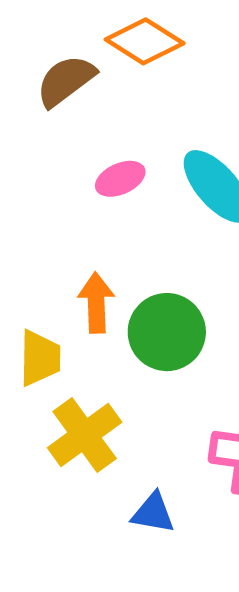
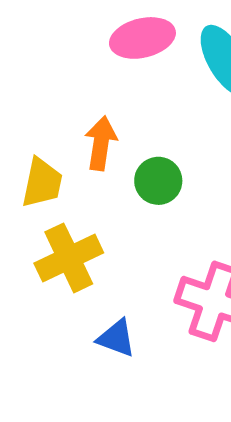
pink ellipse: (120, 179) -> (142, 38), size x1.4
green circle: (167, 332) -> (158, 181), size x0.7

